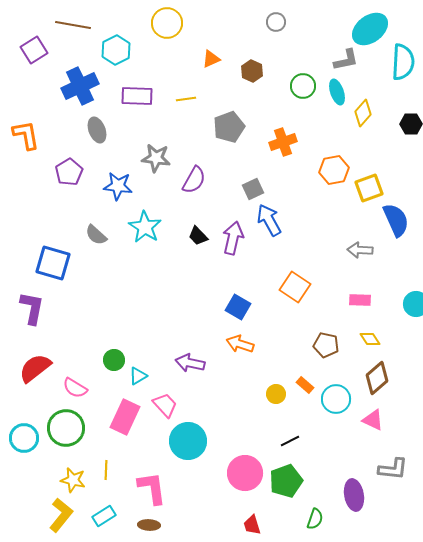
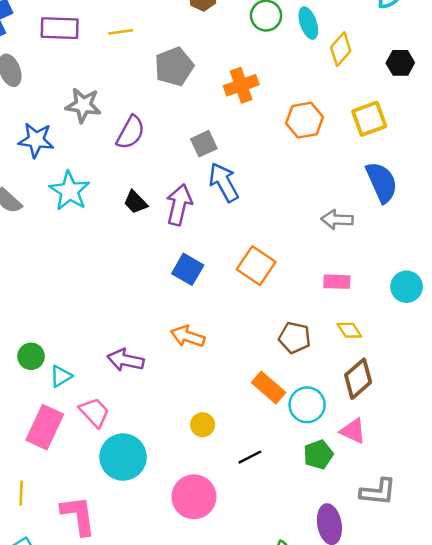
yellow square: (369, 188) -> (369, 119), moved
blue square: (238, 307) -> (188, 269), moved
orange rectangle: (305, 385) -> (269, 387), size x1.5
yellow circle: (276, 394) -> (203, 425), moved
green pentagon: (286, 481) -> (318, 455), moved, size x0.7

